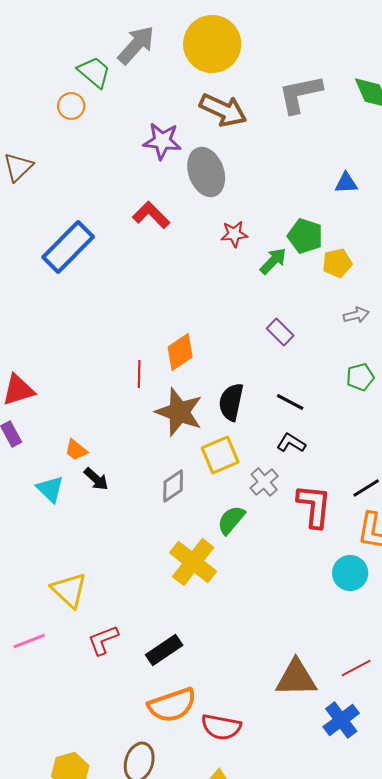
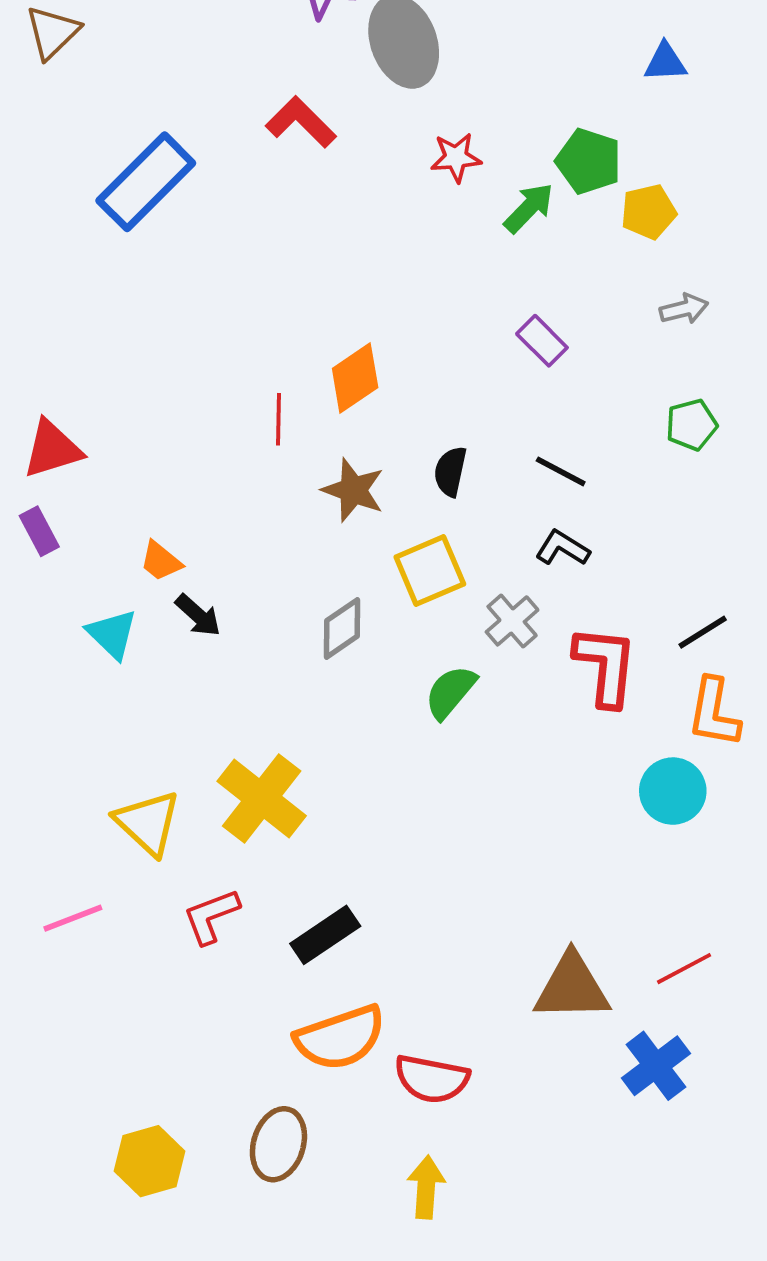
black semicircle: (231, 402) -> (450, 471), size x0.7
brown star: (179, 412) -> (353, 490), size x0.7
yellow cross: (193, 562) -> (262, 799), moved

